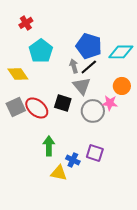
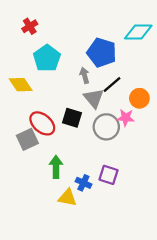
cyan diamond: (121, 52) -> (138, 32), moved
black line: (89, 67) -> (112, 85), moved
gray square: (16, 107) -> (27, 139), moved

